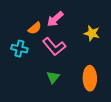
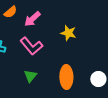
orange semicircle: (35, 28) -> (10, 12), moved

